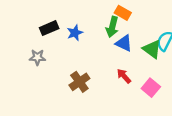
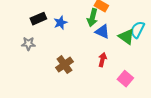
red arrow: (124, 76) -> (102, 60), turned 56
pink square: (151, 88) -> (125, 79), moved

